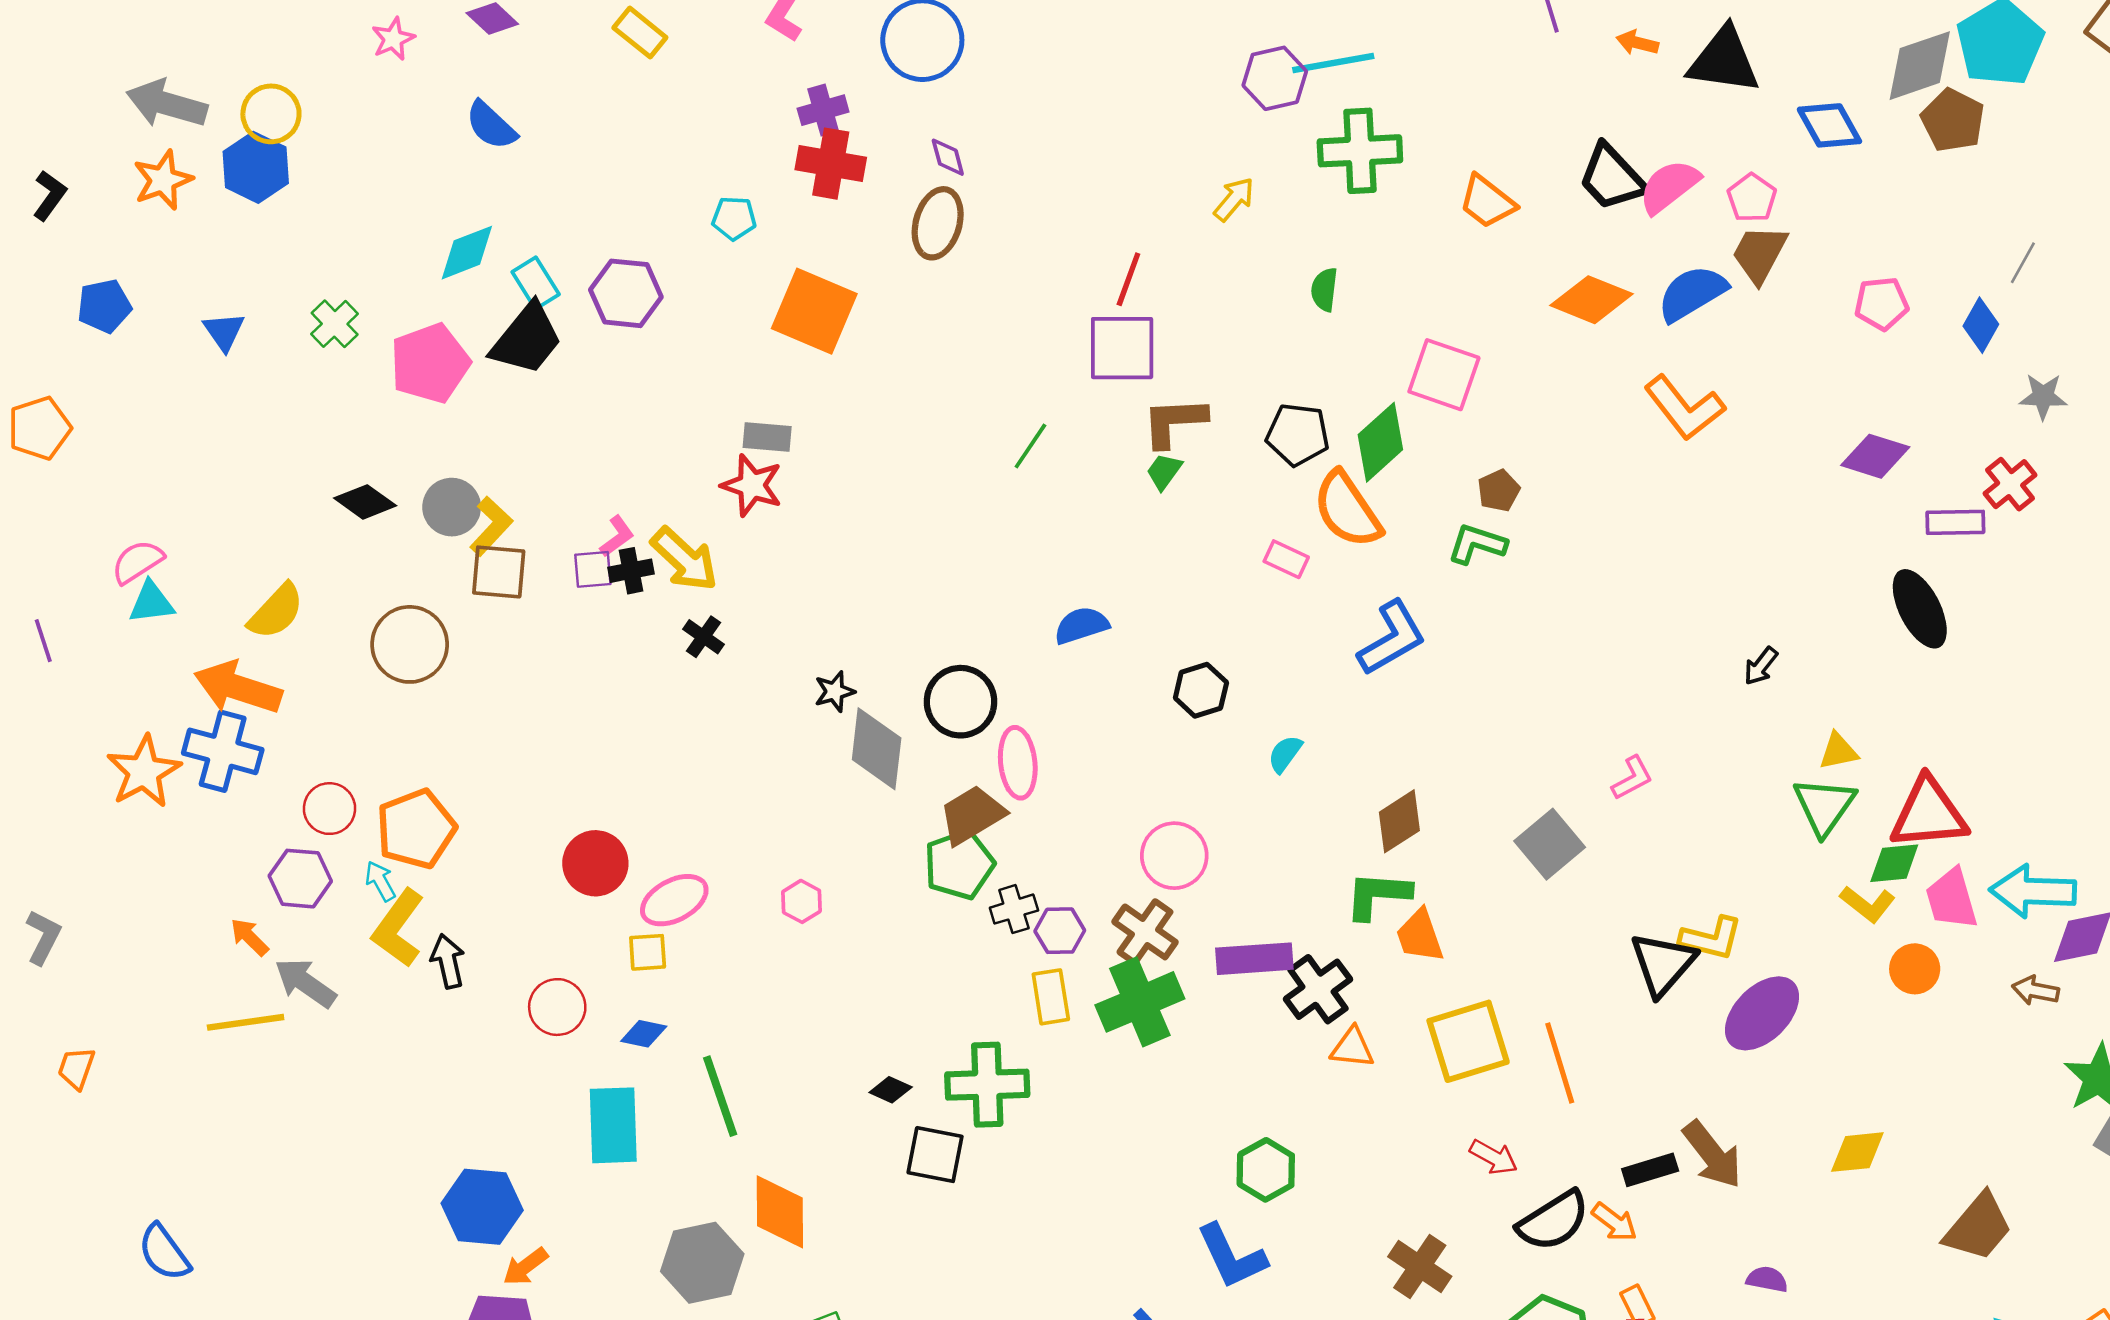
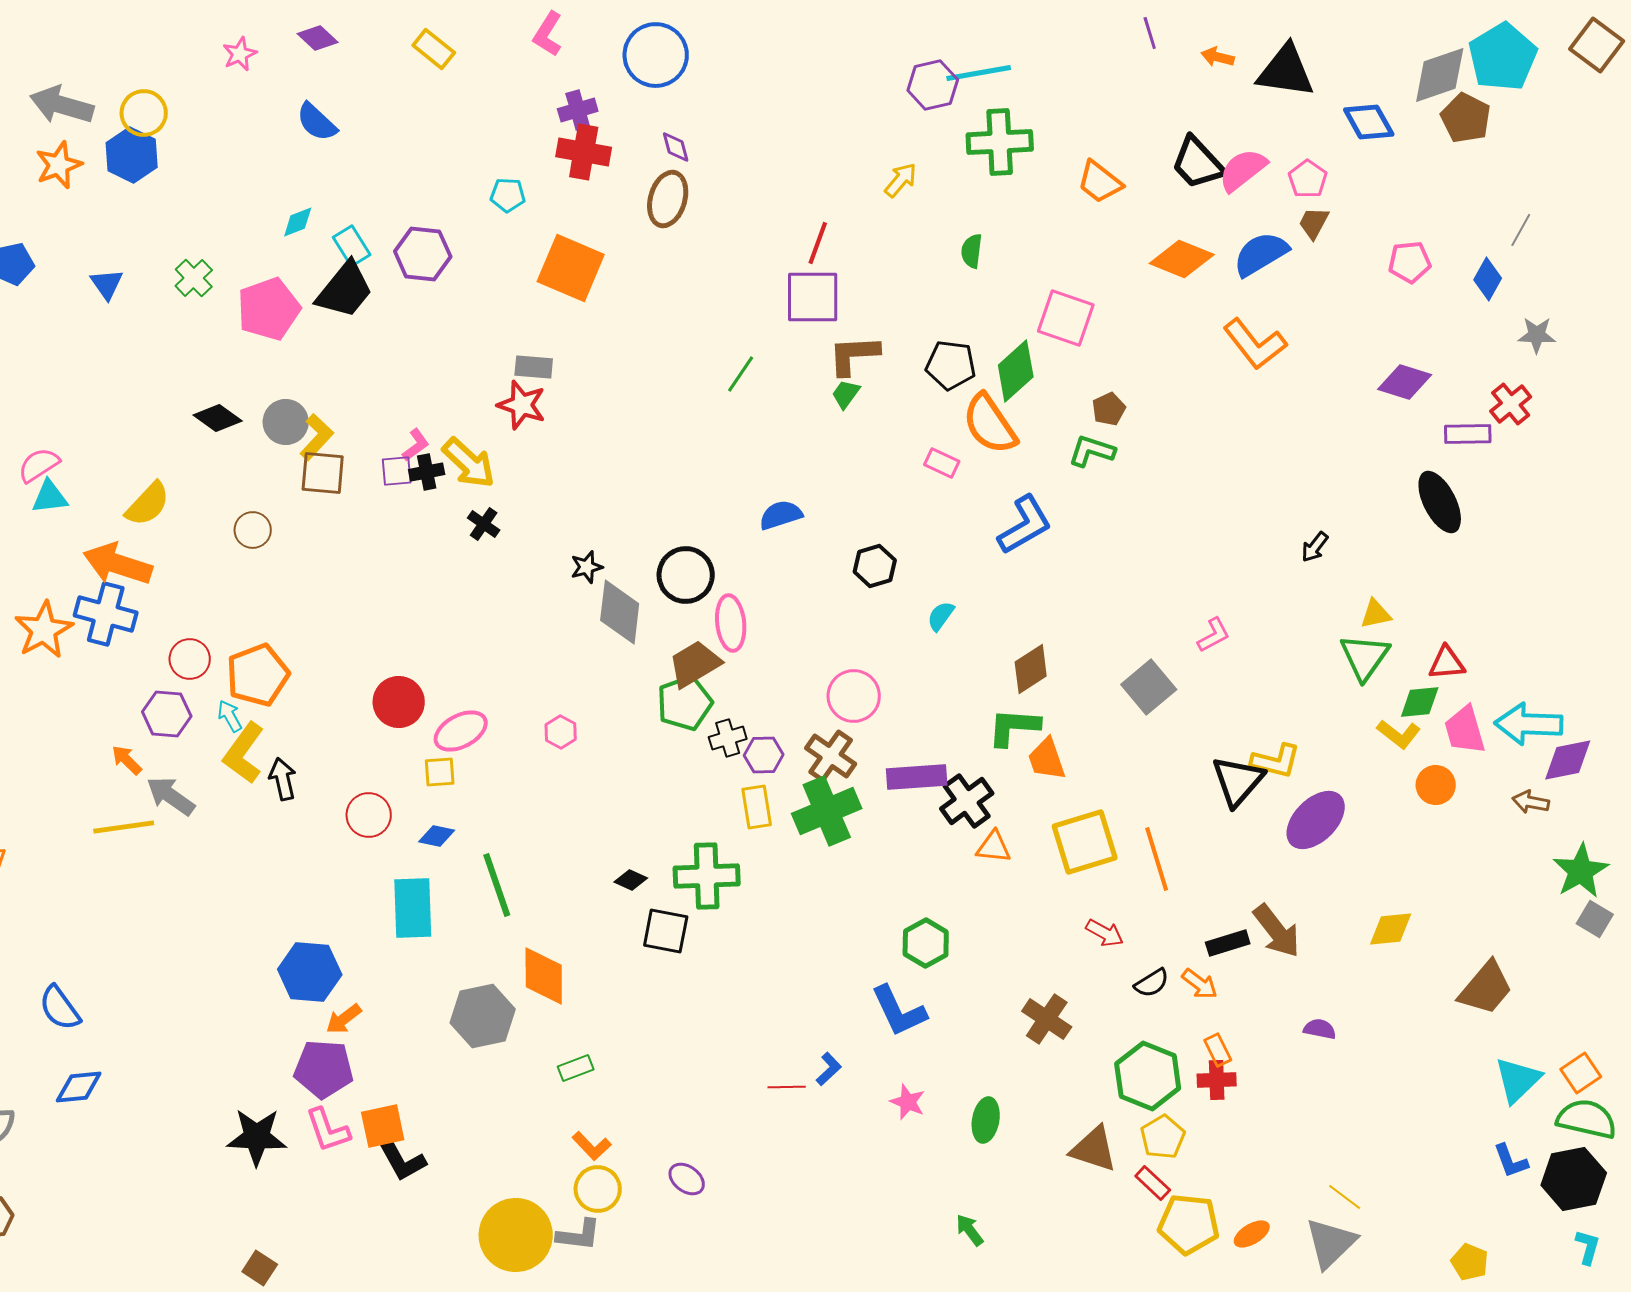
cyan diamond: (467, 253) -> (298, 222), size x0.7
brown trapezoid: (1759, 254) -> (1314, 223), size x0.7
brown circle: (410, 644) -> (253, 530), size x0.6
red triangle: (1929, 814) -> (1447, 663), size x0.6
black semicircle: (1553, 1221) -> (1152, 983), size x0.6

